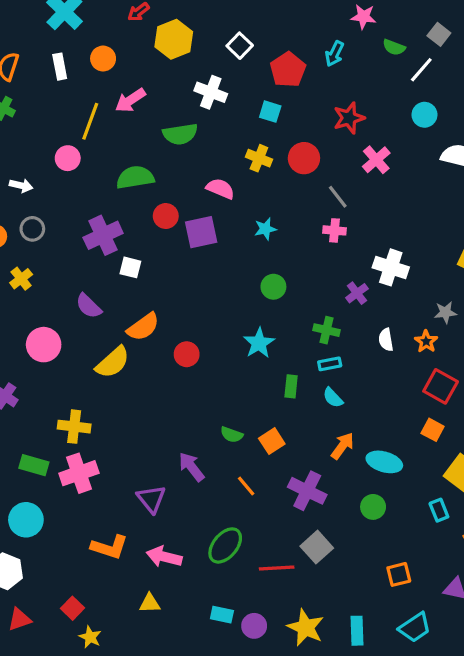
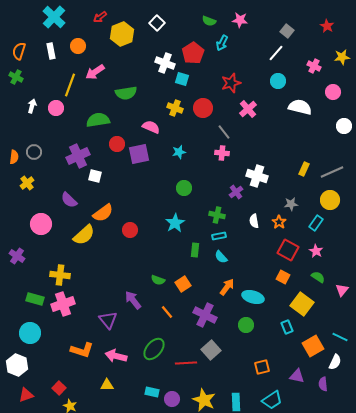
white square: (240, 46) -> (157, 23), moved
green semicircle: (394, 47) -> (209, 21), moved
white cross: (211, 92) -> (165, 63), moved
white arrow: (21, 185) -> (32, 106), moved, turned -88

